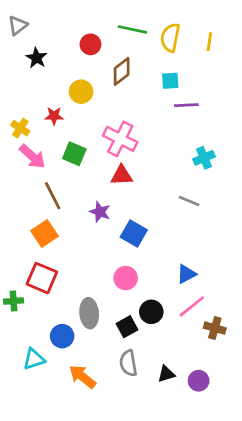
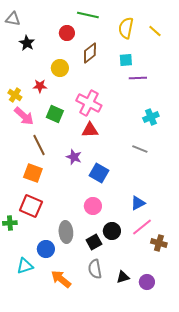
gray triangle: (18, 25) -> (13, 19), turned 49
green line: (132, 29) -> (88, 15), moved
yellow line: (209, 42) -> (155, 31), turned -56
orange square: (45, 233) -> (33, 173), turned -36

